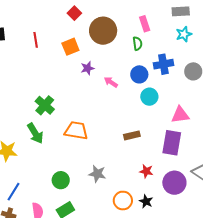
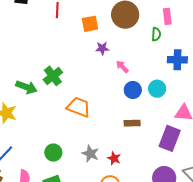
blue circle: (139, 74) -> (133, 90), moved
green arrow: (35, 133) -> (26, 87), moved, turned -50
red star: (146, 171) -> (114, 158), moved

